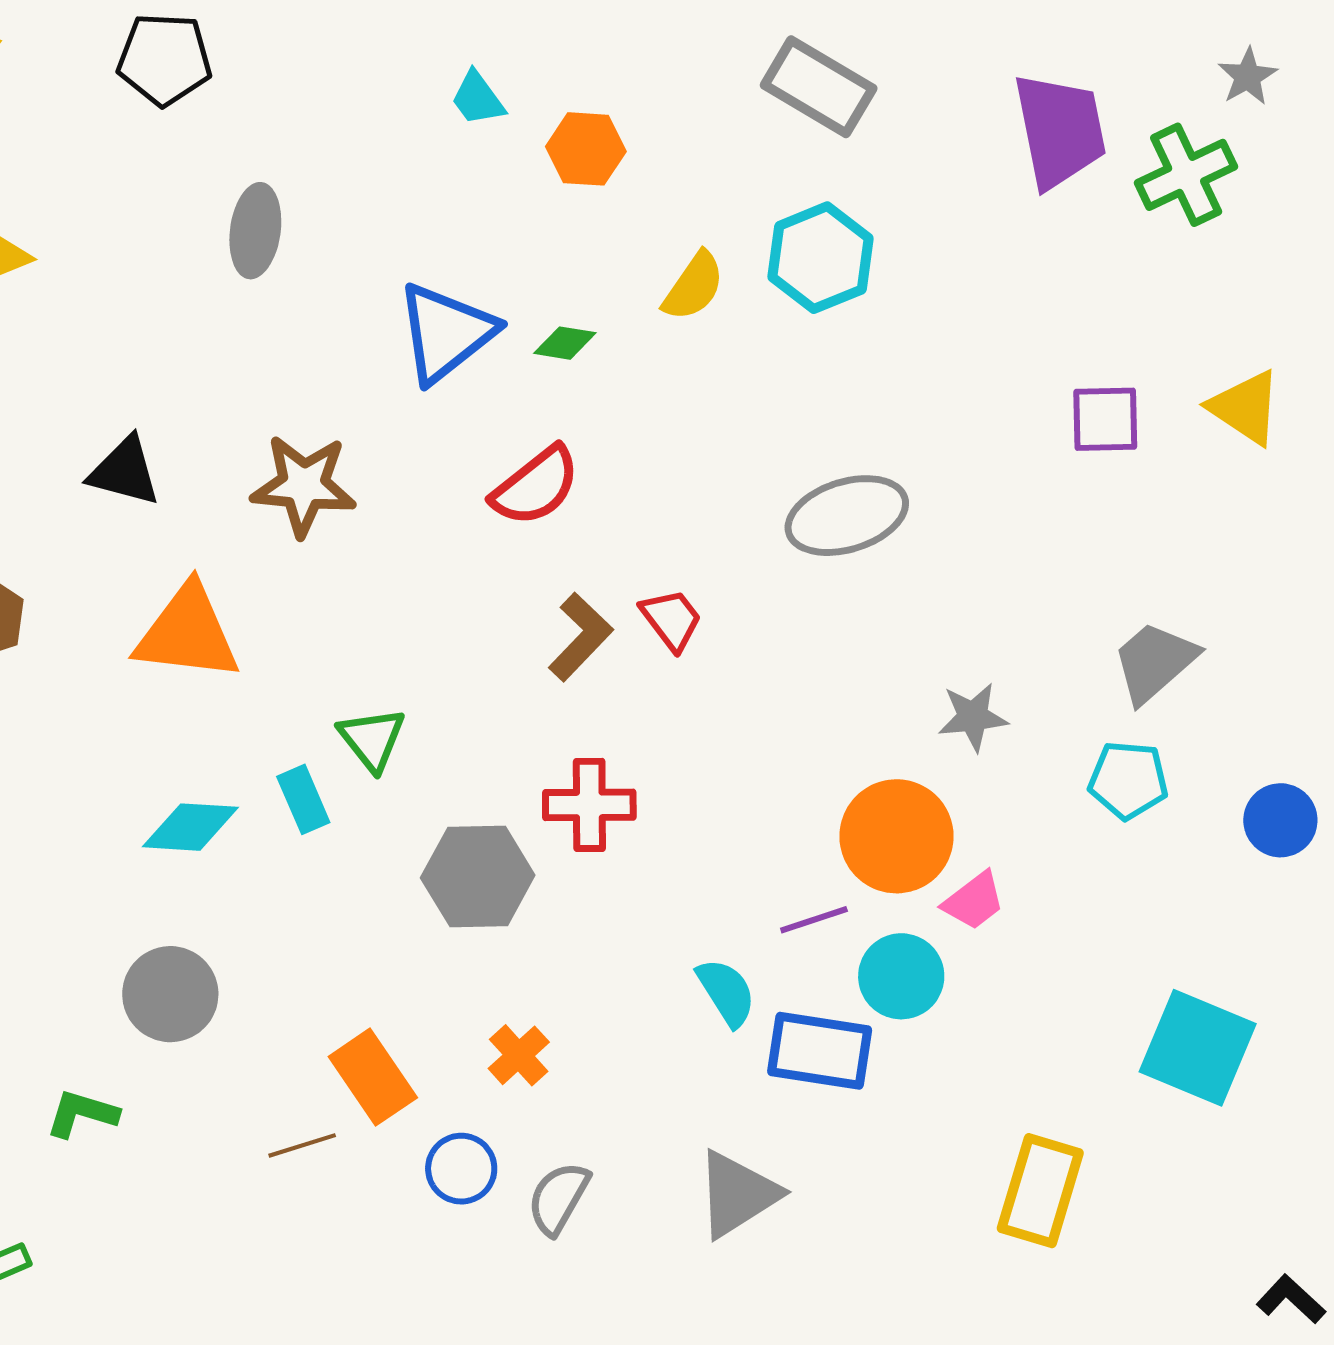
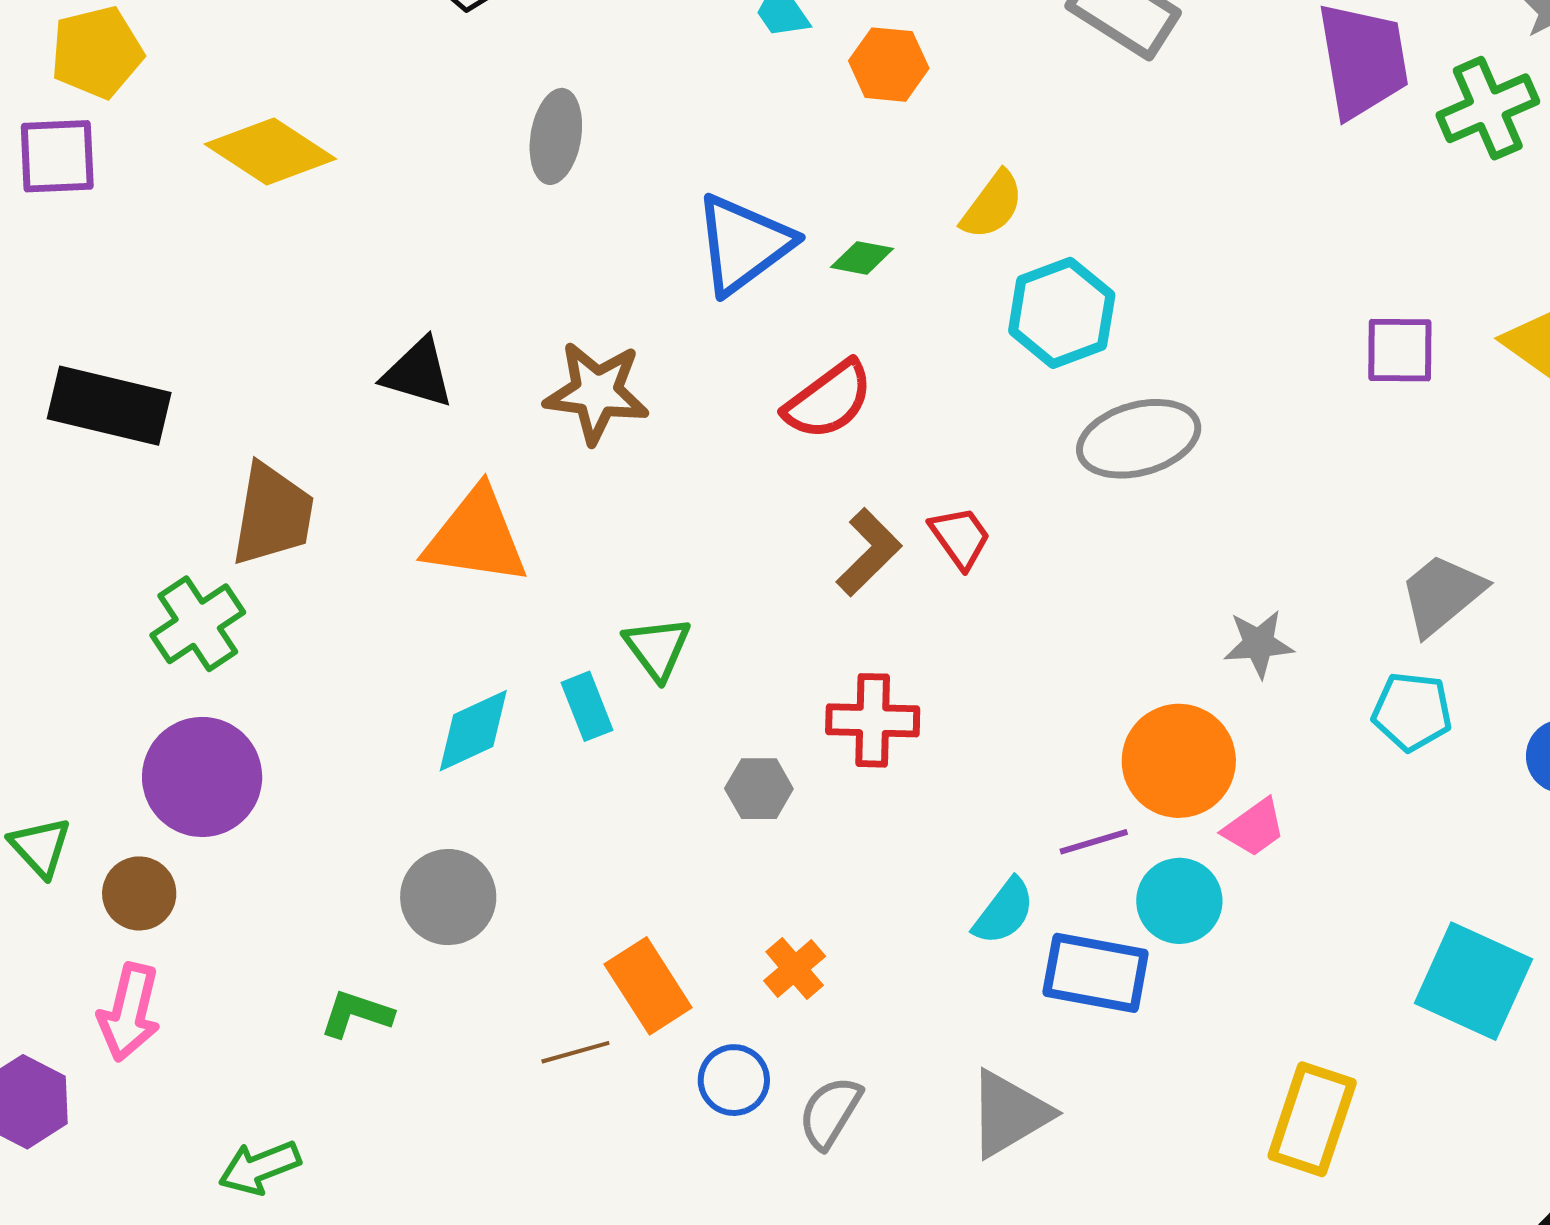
cyan hexagon: (820, 258) -> (1062, 313), moved
cyan diamond: (190, 827) -> (473, 731), turned -30
gray hexagon: (478, 877) -> (759, 789), size x0.6
cyan semicircle: (726, 992) -> (1004, 912), turned 68

